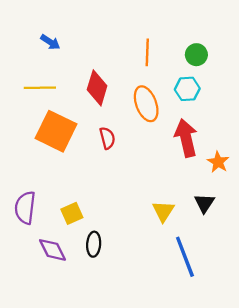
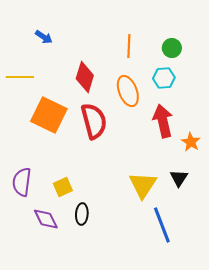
yellow line: (40, 88) -> (20, 77), moved
red semicircle: (107, 138) -> (94, 121), size x1.8
yellow triangle: (163, 211) -> (143, 185), size x1.4

